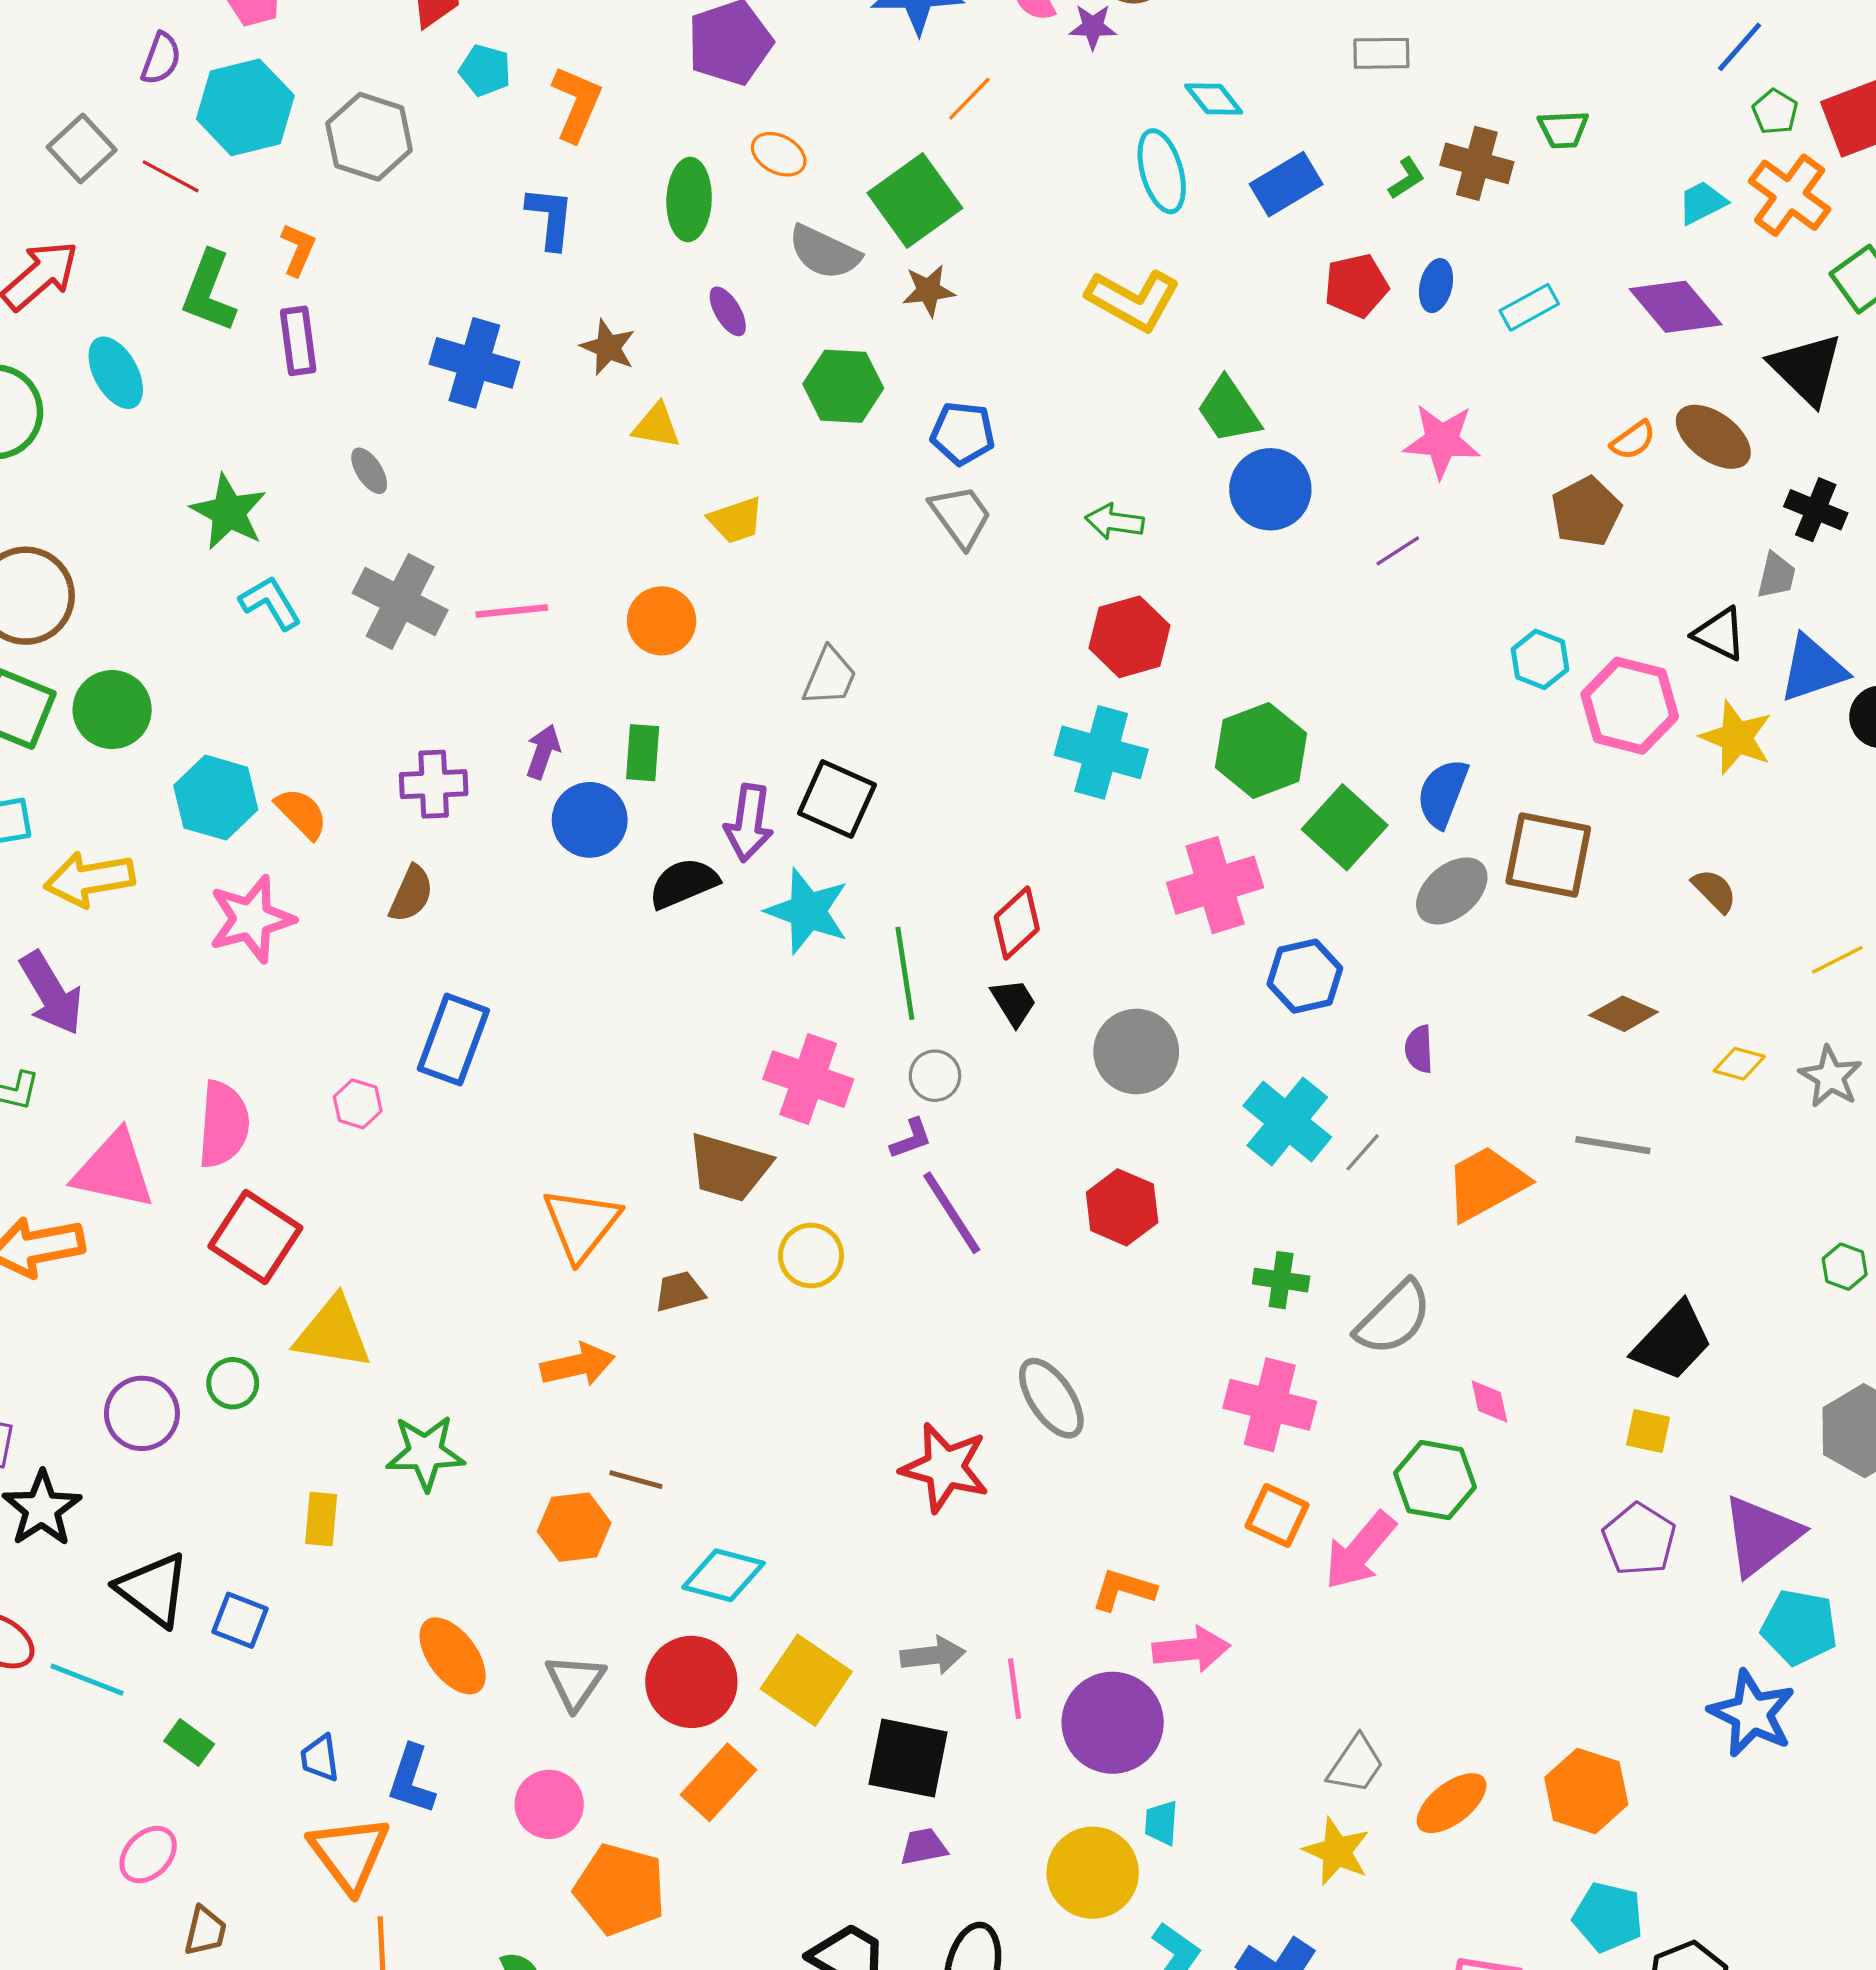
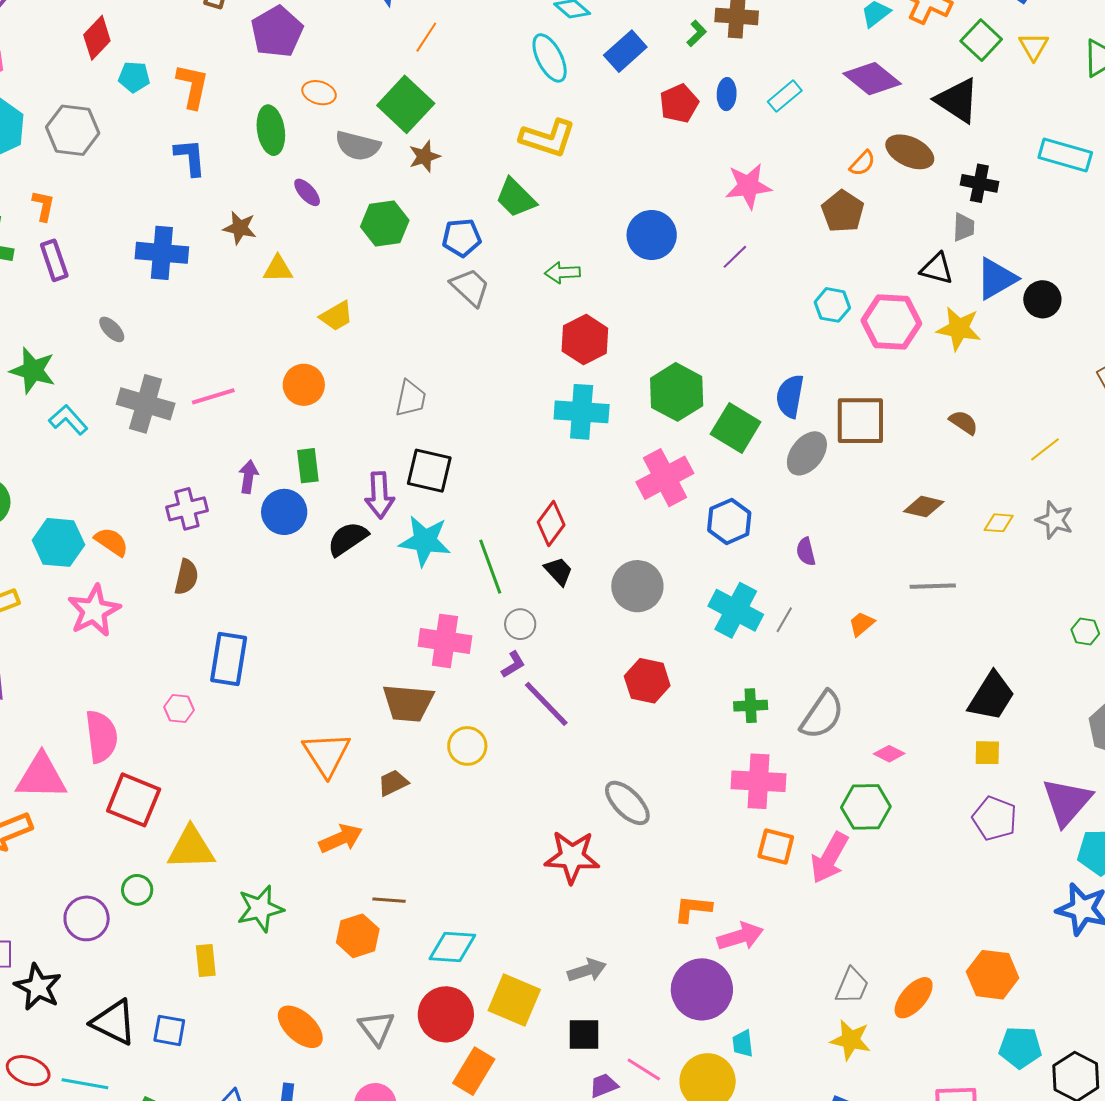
green trapezoid: (1229, 410) -> (516, 198), moved
orange trapezoid: (1486, 1183) -> (862, 624), size x0.5
pink diamond: (1490, 1402) -> (889, 754), turned -40
pink line: (1014, 1689) -> (644, 1069), moved, turned -39
black square: (908, 1758) -> (584, 1034), size x0.7

